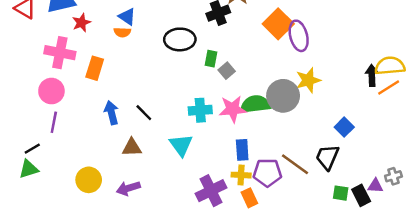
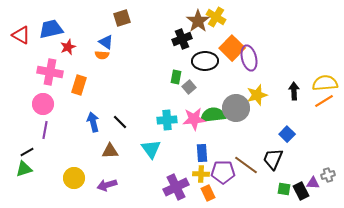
black ellipse: (180, 39) -> (205, 61), moved
black arrow: (372, 75) -> (294, 91), moved

